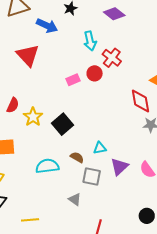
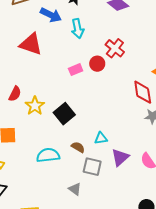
cyan arrow: (90, 41) -> (78, 29), moved
red triangle: (28, 55) -> (31, 44), turned -30

